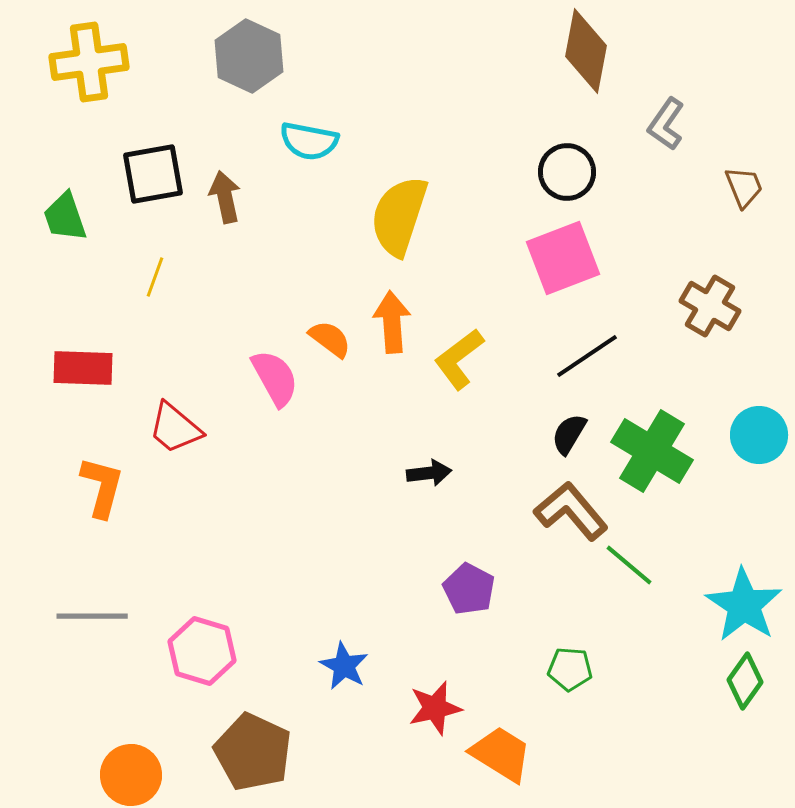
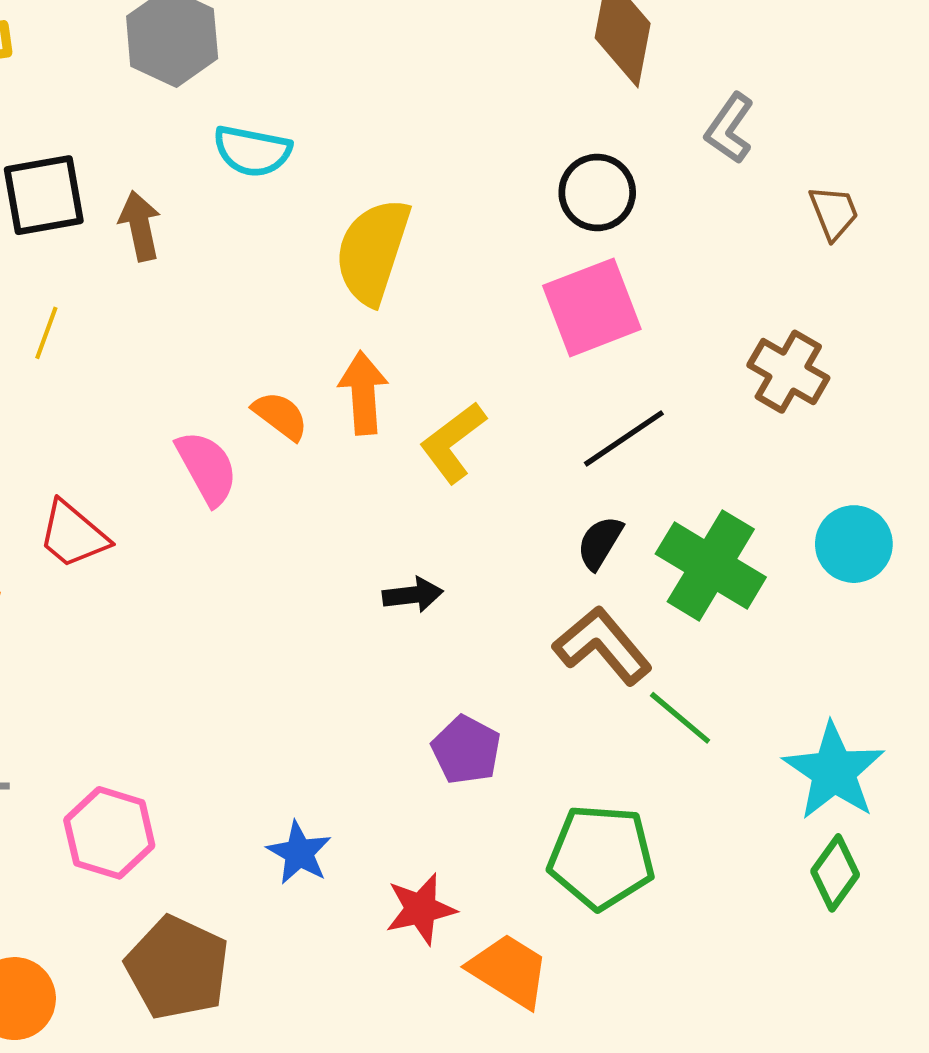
green pentagon: (570, 669) -> (601, 857), size x1.8

